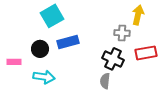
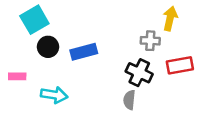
cyan square: (52, 16) -> (34, 20), moved
black circle: (40, 49) -> (48, 47), moved

